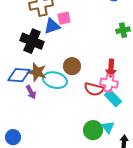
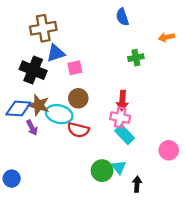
pink square: (64, 18) -> (75, 68), moved
red semicircle: (94, 89) -> (78, 130), moved

